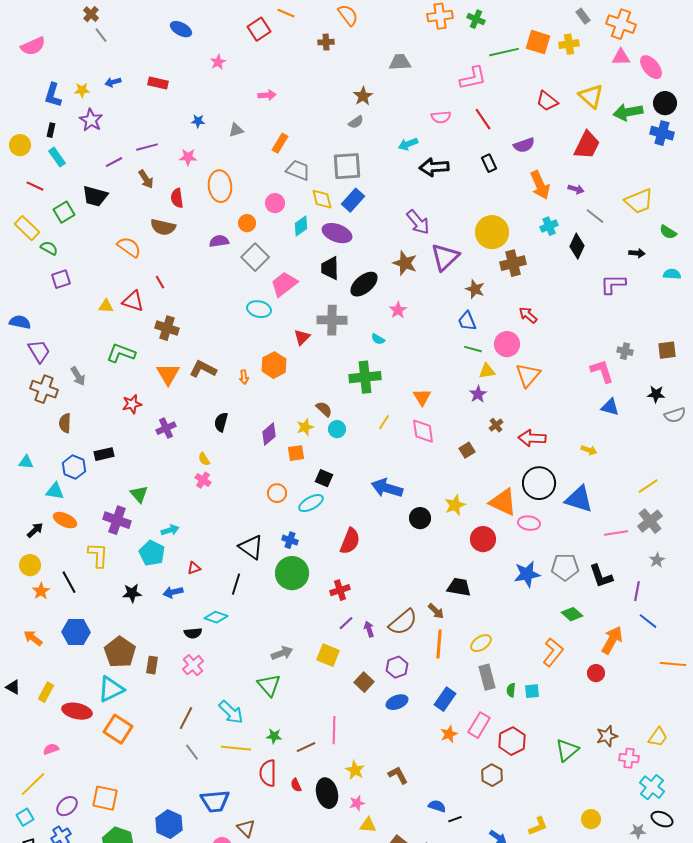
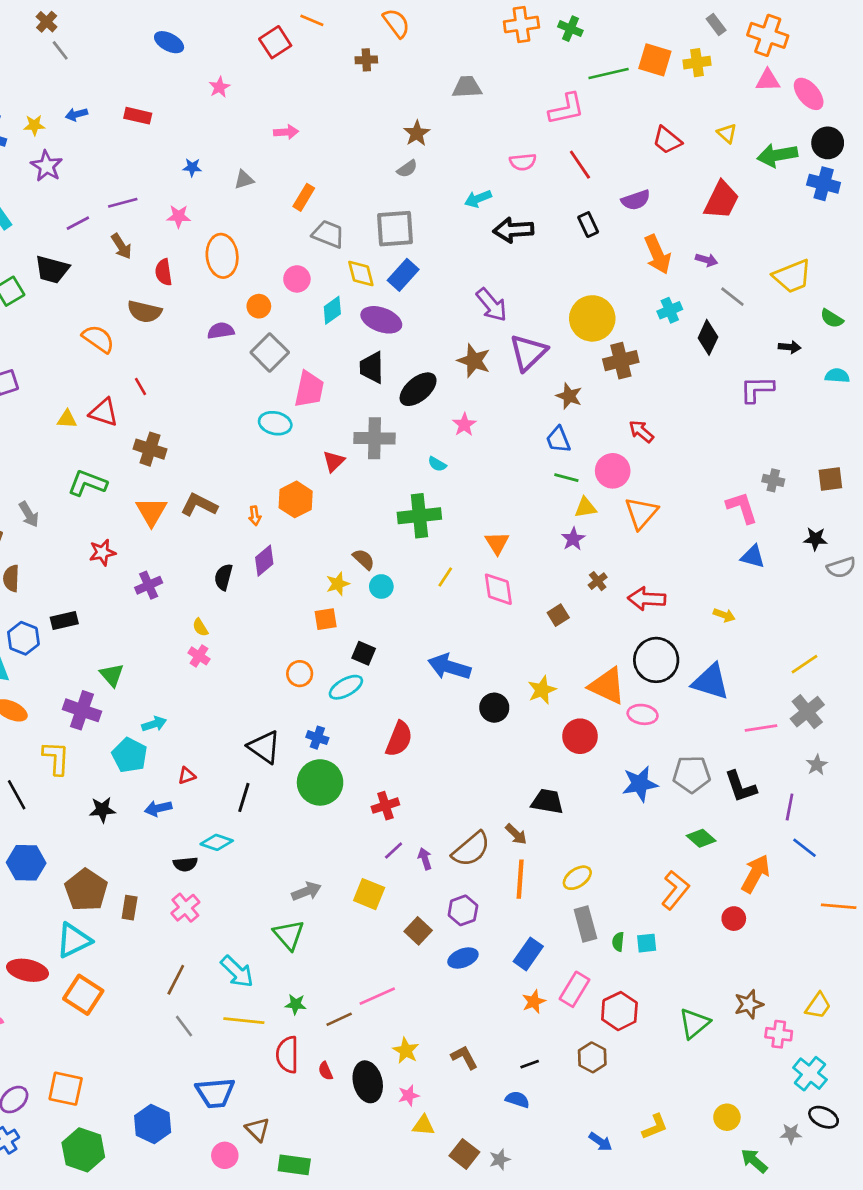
yellow triangle: (591, 96) -> (727, 133), size x0.6
pink trapezoid: (284, 284) -> (309, 389), turned 140
purple diamond: (269, 434) -> (264, 561), moved
pink line: (334, 730) -> (377, 996), turned 64
black line: (455, 819) -> (530, 1064), moved

